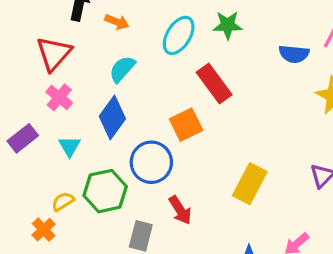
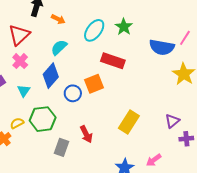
green star: (228, 25) -> (124, 27), turned 30
blue semicircle: (294, 54) -> (162, 47), size x1.4
red rectangle: (214, 83) -> (113, 61), turned -40
blue circle: (151, 162) -> (73, 93), moved, size x0.7

